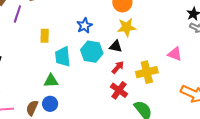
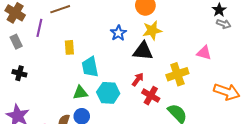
blue star: (85, 26) -> (118, 33), moved
black triangle: (116, 46) -> (143, 51), size x1.5
cyan hexagon: (92, 52) -> (108, 93), moved
red arrow: (118, 67) -> (138, 79), moved

